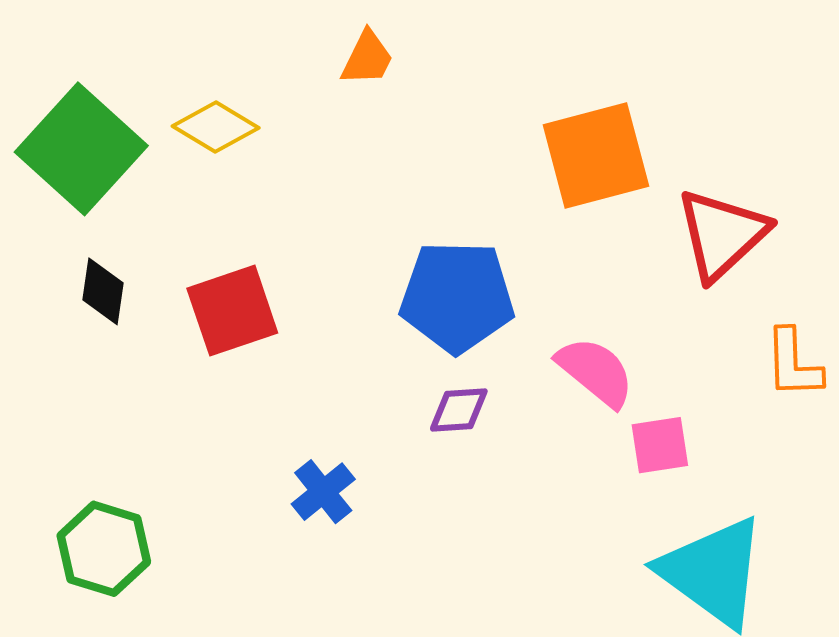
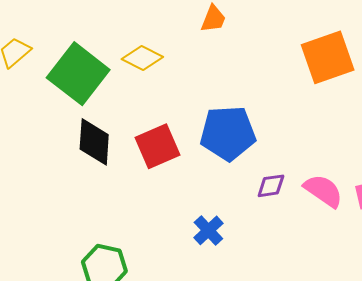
black diamond: (103, 291) -> (94, 142), size x1.5
blue pentagon: (457, 297) -> (228, 133), moved
pink semicircle: (595, 372) -> (323, 191), moved

